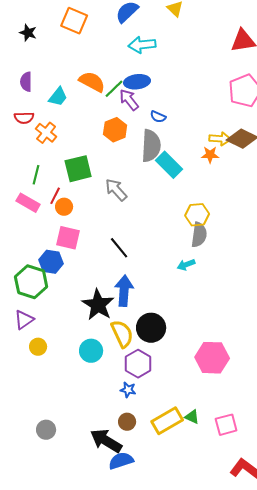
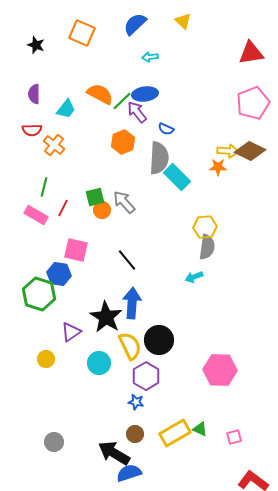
cyan arrow: (142, 45) -> (150, 57), size x0.6
green square: (78, 169) -> (95, 197), moved, size x0.7
orange circle: (64, 207) -> (102, 210), moved
purple triangle: (24, 320) -> (71, 332), moved
pink square: (226, 425) -> (234, 437), size x0.7

